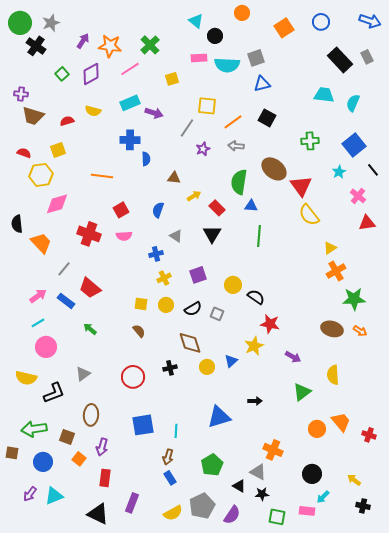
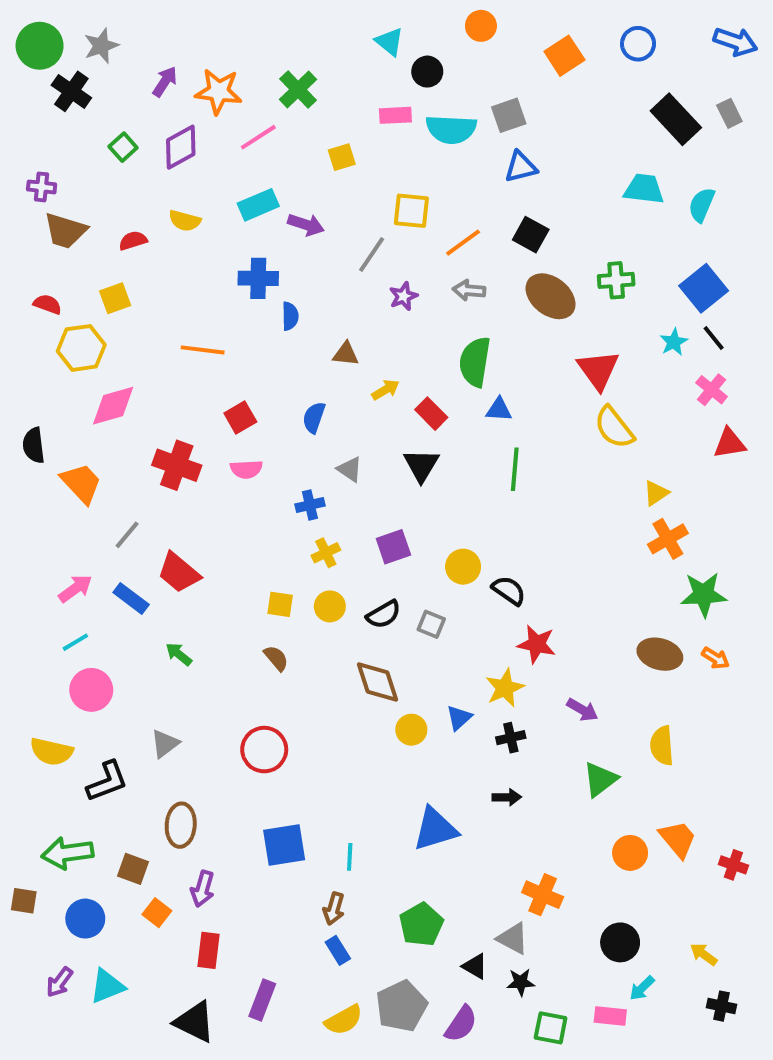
brown ellipse: (274, 169) -> (551, 296), moved
black line: (373, 170) -> (714, 338), moved
black cross: (170, 368) -> (511, 738), moved

